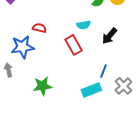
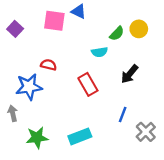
cyan semicircle: (83, 25) -> (99, 52), moved
green star: (42, 86) -> (37, 138), moved
cyan rectangle: (91, 90) -> (80, 136), moved

